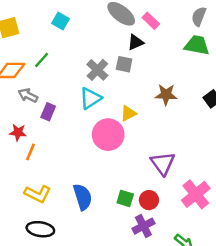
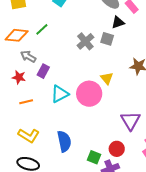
cyan triangle: (90, 98) -> (60, 94), moved
yellow triangle: (128, 113) -> (107, 78), turned -48
red star: (18, 132) -> (19, 77), moved
orange line: (30, 152) -> (26, 102), turned 48
green square: (125, 198) -> (94, 157), moved

